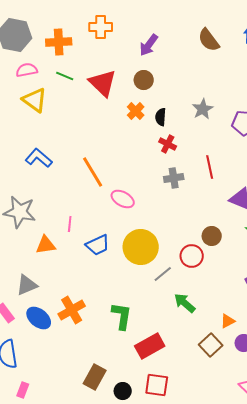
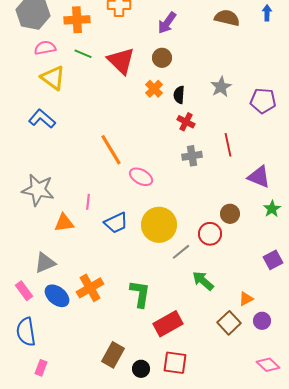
brown semicircle: (209, 40) -> (227, 18), turned 140
blue L-shape: (39, 158) -> (42, 119), moved

